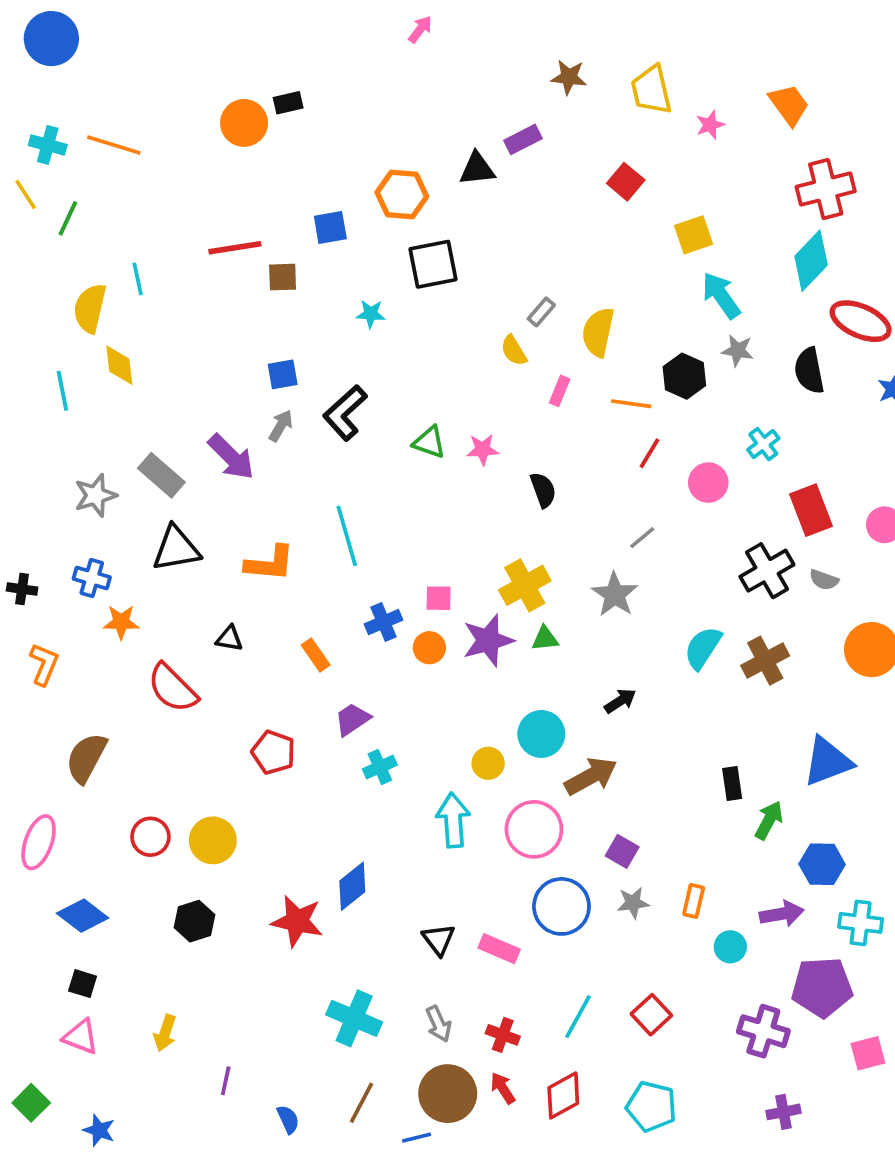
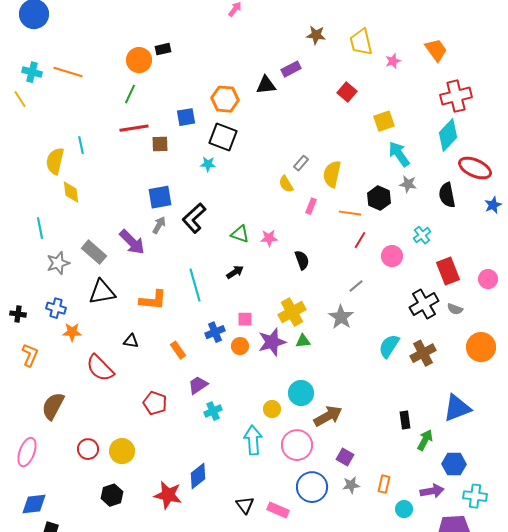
green line: (68, 218) -> (130, 94), moved
black square: (433, 264) -> (223, 137), moved, turned 32
blue square: (283, 374) -> (160, 197), size x1.4
cyan line: (62, 391) -> (40, 228), moved
black arrow: (620, 701) -> (235, 272), moved
blue diamond: (83, 916) -> (34, 504), moved, turned -44

